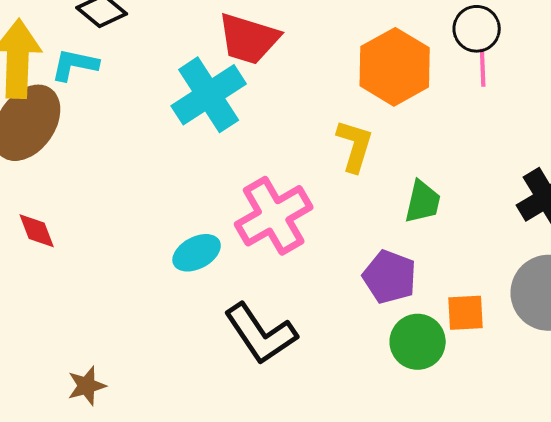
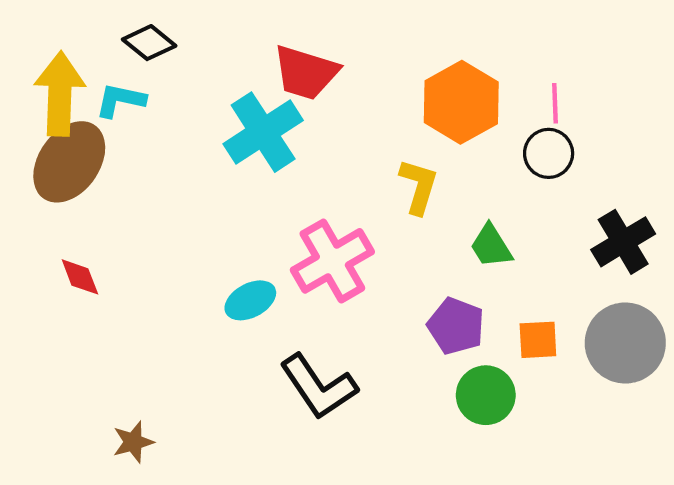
black circle: (477, 29) -> (549, 153), moved
green trapezoid: (423, 202) -> (491, 246), turned 135
orange square: (466, 313) -> (538, 340), moved

